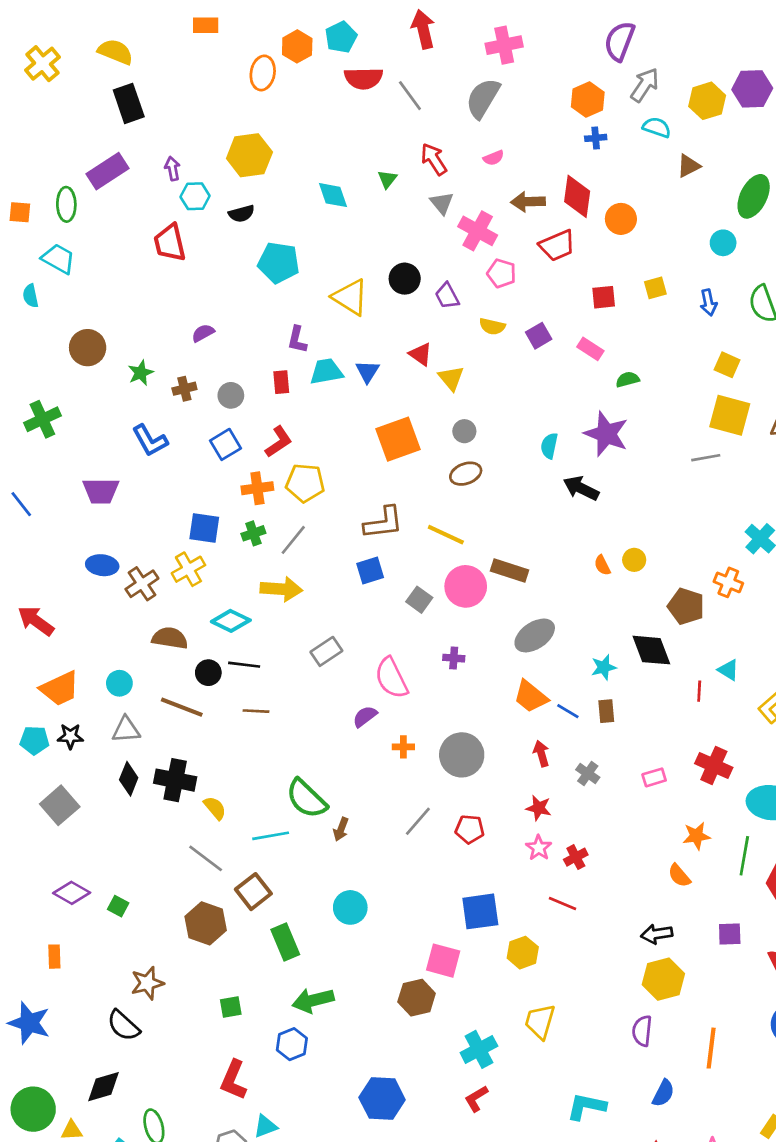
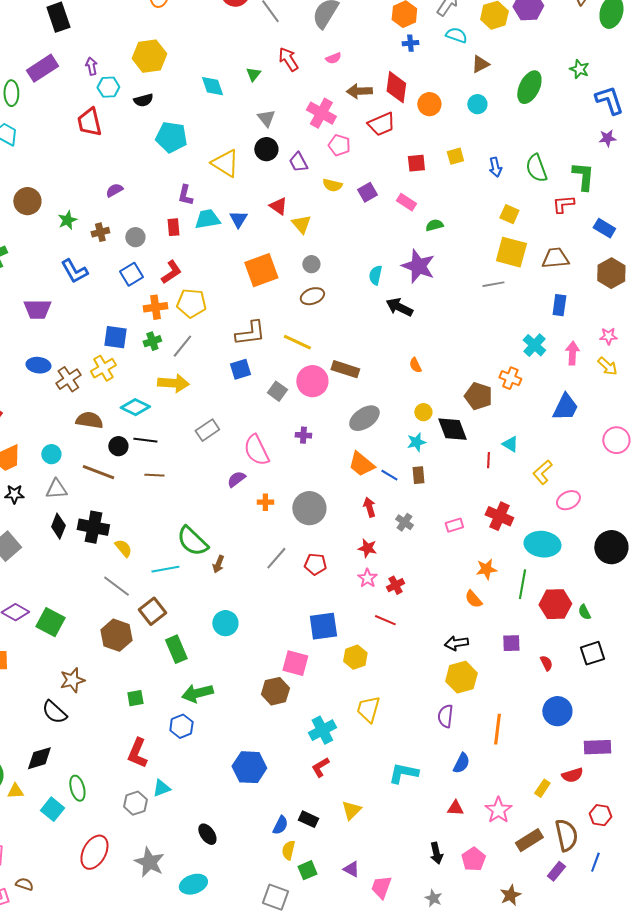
gray triangle: (442, 203) -> (266, 118), moved
cyan circle: (723, 243) -> (477, 104), moved
yellow circle: (634, 560) -> (423, 412), moved
green square: (118, 906) -> (50, 622), size x1.8

